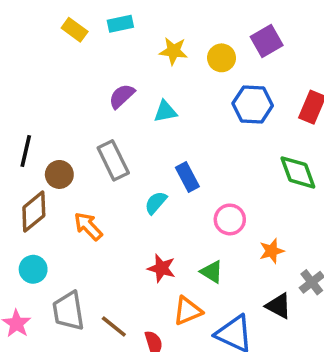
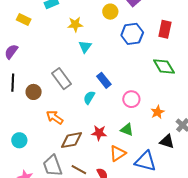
yellow rectangle: (75, 30) -> (24, 20), moved
yellow star: (173, 51) -> (75, 24), moved
purple semicircle: (122, 96) -> (11, 52), moved
cyan triangle: (165, 112) -> (85, 47), turned -32
brown diamond: (34, 212) -> (71, 140), moved, turned 40
cyan circle: (33, 269) -> (19, 140), moved

